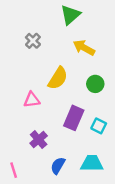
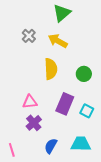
yellow arrow: (84, 48) -> (58, 41), moved
yellow semicircle: (58, 78) -> (51, 69), turned -35
pink triangle: (32, 100) -> (30, 102), moved

